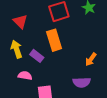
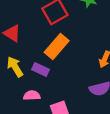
orange rectangle: (54, 40) -> (57, 47), turned 70

